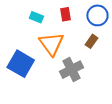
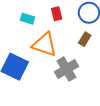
orange triangle: (51, 44) -> (44, 44), turned -32

